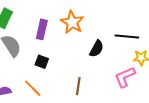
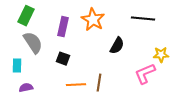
black line: (127, 36) -> (143, 19), moved
orange line: (33, 88) -> (76, 85), moved, turned -48

